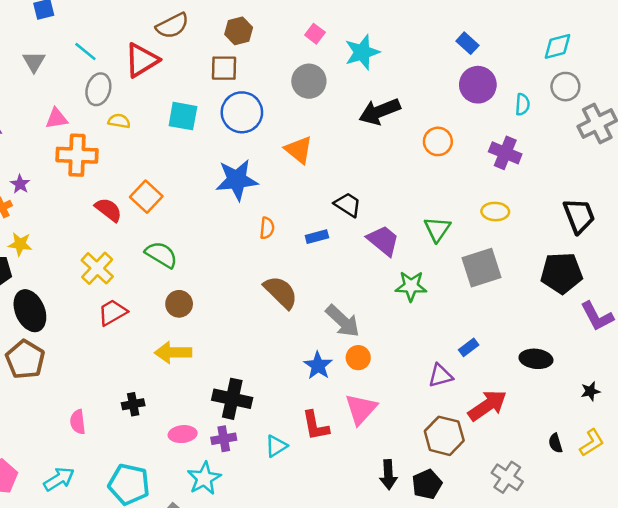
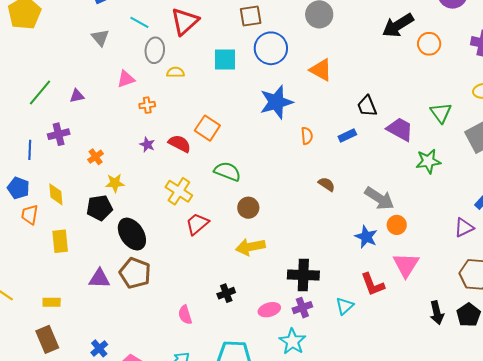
black arrow: (380, 111) -> (398, 25), moved
orange cross: (77, 155) -> (147, 105), size x0.5
purple star: (20, 184) -> (147, 145), moved
black trapezoid: (348, 205) -> (367, 106), turned -135
brown semicircle: (281, 292) -> (327, 184), size x0.6

